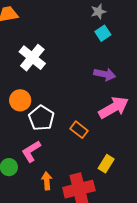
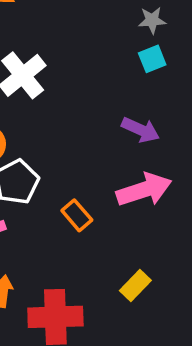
yellow rectangle: (106, 164) -> (135, 285), moved

